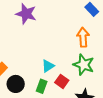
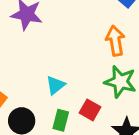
cyan triangle: (48, 66) -> (55, 85), moved

